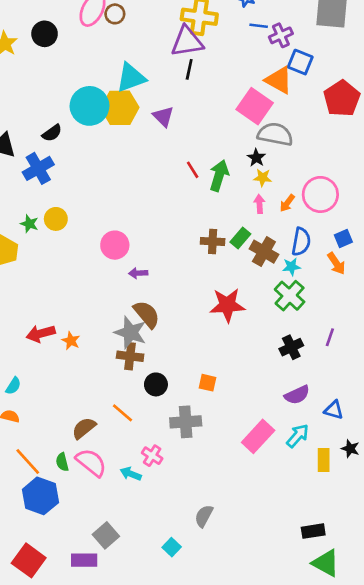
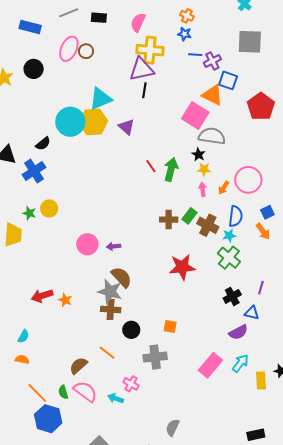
pink circle: (115, 245) -> (87, 244), moved
blue triangle: (334, 410) -> (252, 313), moved

